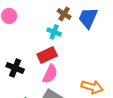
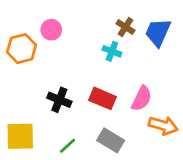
red rectangle: (47, 55) -> (103, 98), moved, turned 48
pink semicircle: (50, 74) -> (142, 98), moved

